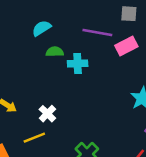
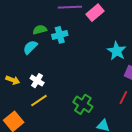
cyan semicircle: (42, 28) -> (30, 47), moved
white cross: (47, 114) -> (37, 81), moved

